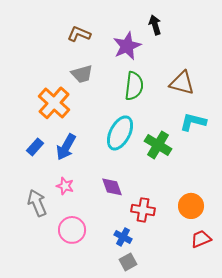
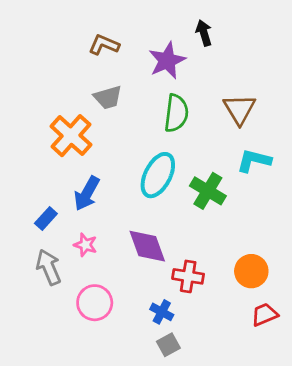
brown triangle: (182, 83) -> (239, 109), turned 44
blue rectangle: (35, 147) -> (46, 218), moved
purple diamond: (112, 187) -> (147, 246), size x1.4

